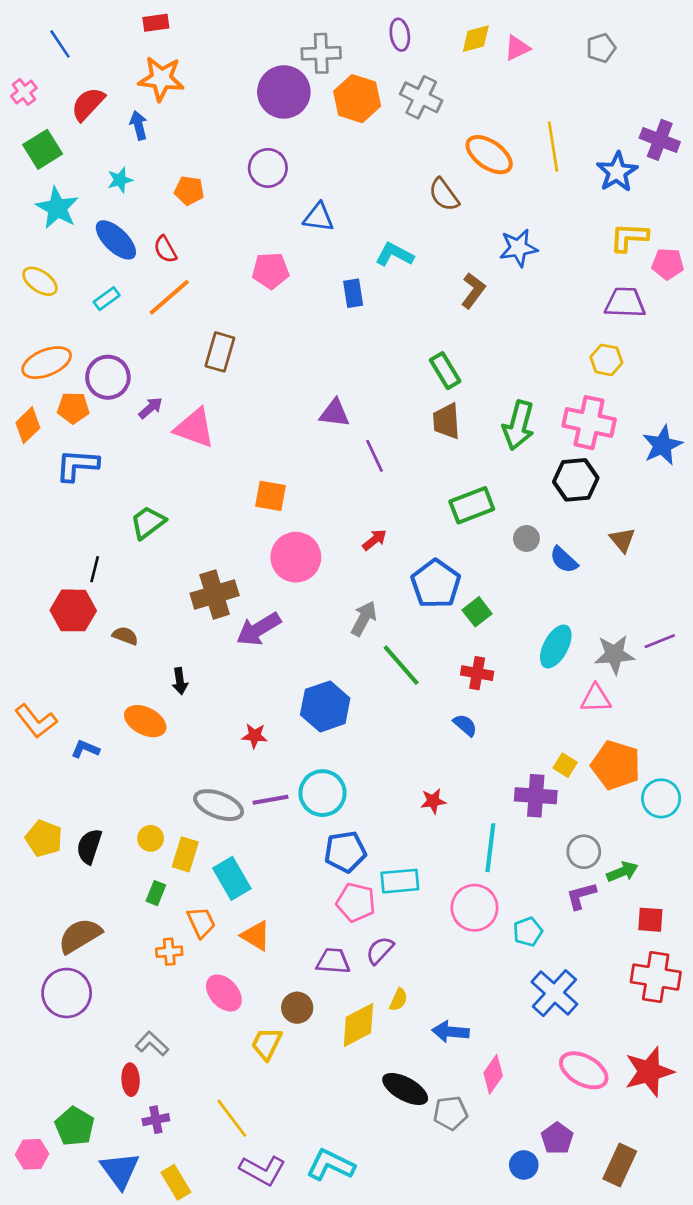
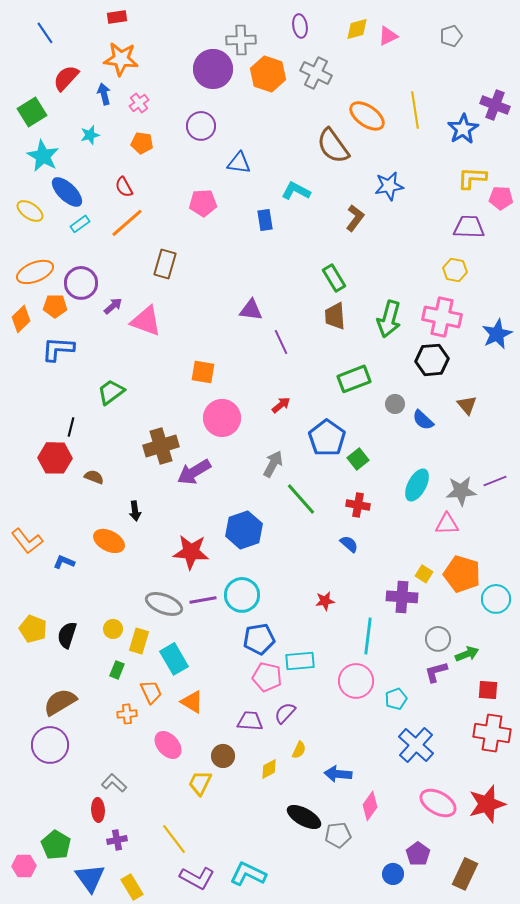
pink cross: (24, 92) -> (139, 103), moved
brown semicircle: (444, 195) -> (333, 146), size x1.4
blue ellipse: (116, 240) -> (67, 192), moved
red star: (255, 736) -> (191, 552), size x1.8
yellow diamond: (358, 1025) -> (269, 769), size x0.6

